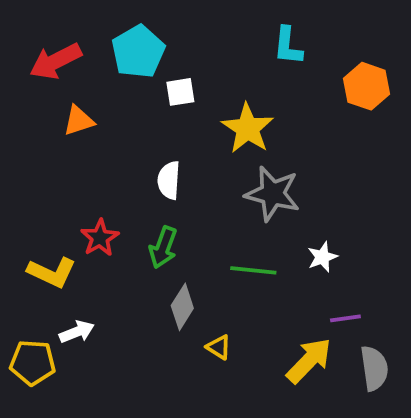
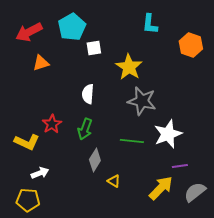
white star: (322, 257) -> (168, 134), size x1.8
yellow pentagon: (33, 363) -> (28, 200), moved
gray semicircle: (374, 368) -> (195, 192), turned -120

